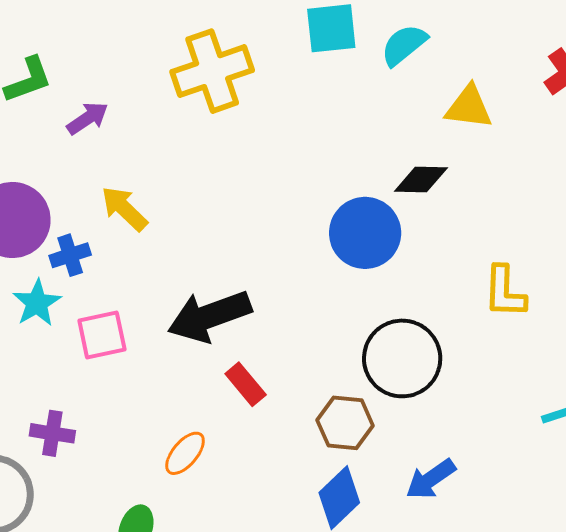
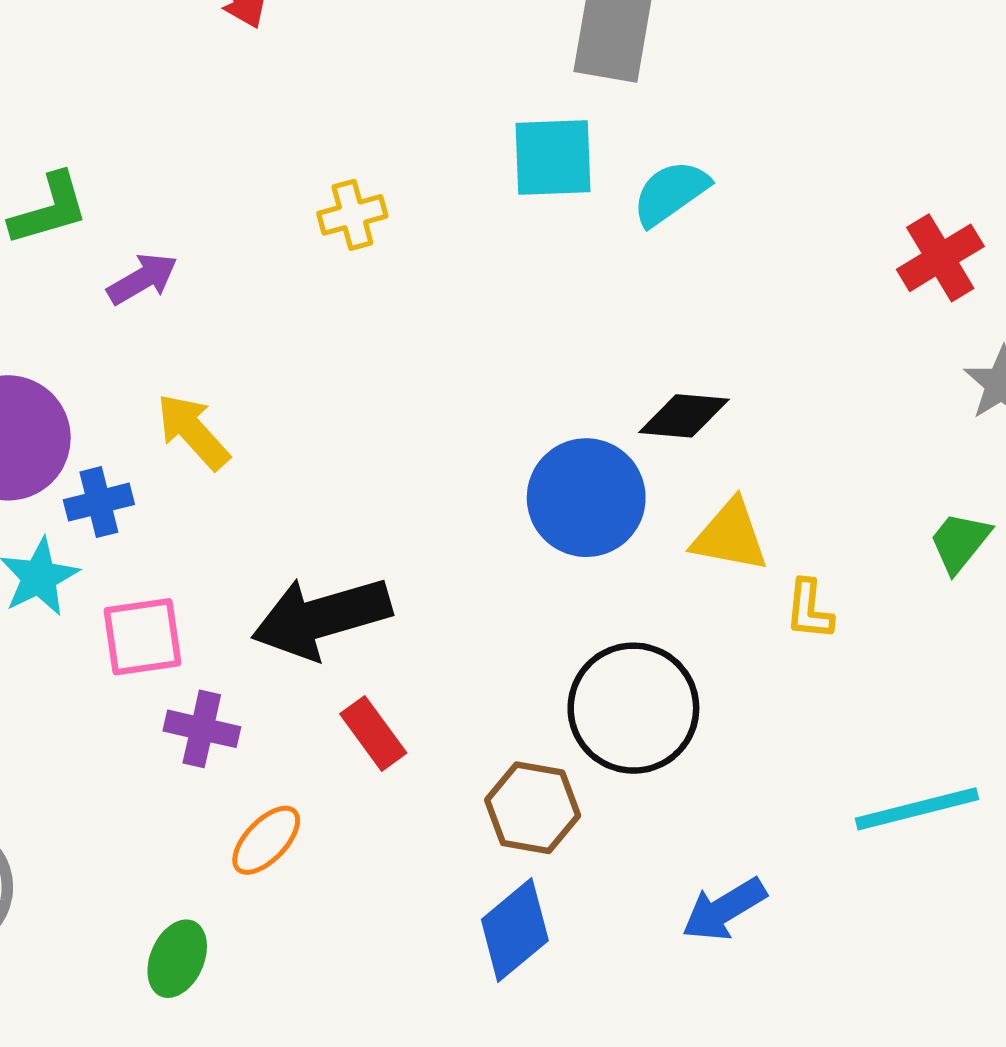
yellow cross: (212, 71) -> (352, 215), size x0.5
yellow triangle: (469, 107) -> (730, 536), moved
yellow L-shape: (505, 292) -> (809, 610), size x0.7
purple cross: (52, 433) -> (202, 729), moved
blue arrow: (431, 479) -> (724, 909), moved

